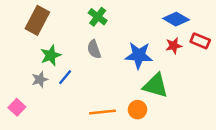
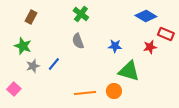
brown rectangle: (37, 20) -> (31, 17), size x0.6
red star: (174, 46) -> (150, 47), moved
green star: (51, 55) -> (23, 46), moved, turned -30
blue star: (139, 55) -> (115, 46), size x0.6

